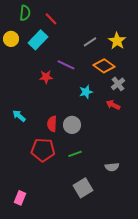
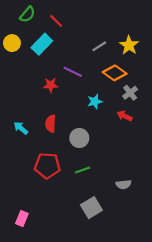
green semicircle: (25, 13) -> (27, 14), turned 35
red semicircle: (52, 124) -> (51, 124), moved

